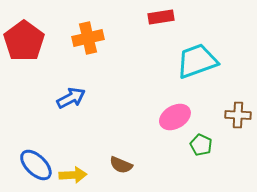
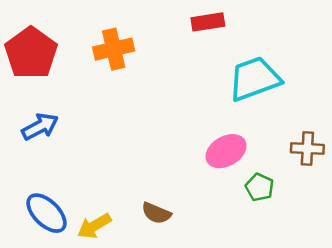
blue arrow: (71, 98) -> (40, 127), moved
yellow arrow: (73, 175) -> (94, 226), turned 152

